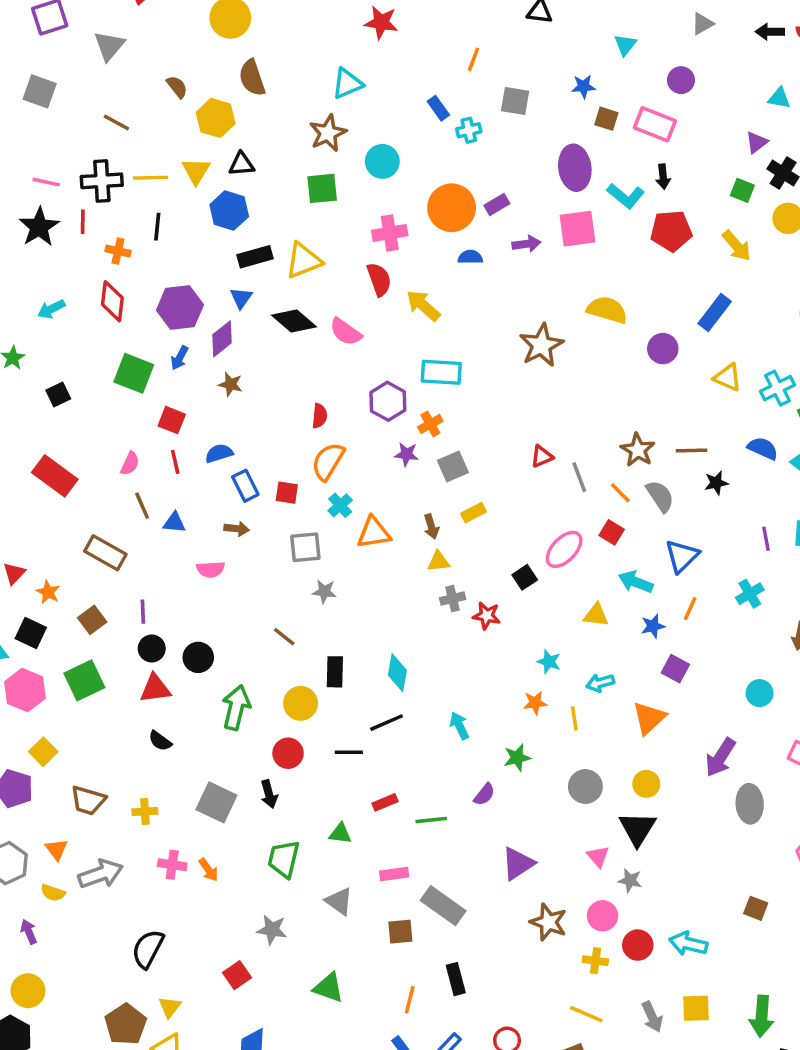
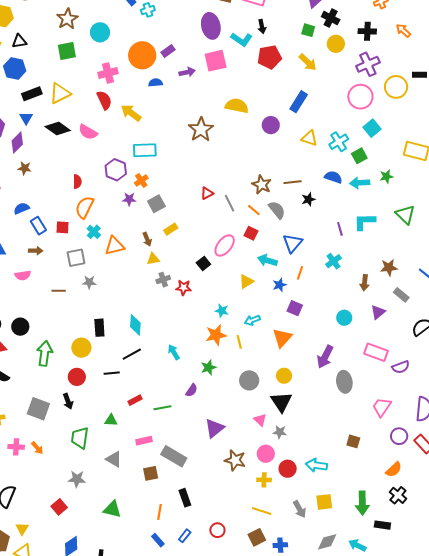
yellow triangle: (596, 615) -> (246, 281), turned -35
brown line: (284, 637) -> (59, 291), moved, turned -32
orange star: (535, 703) -> (216, 335), size x1.5

